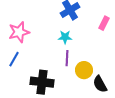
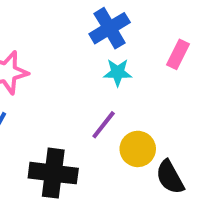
cyan star: (65, 37) -> (118, 72), moved
purple line: (67, 58) -> (104, 125), turned 35

